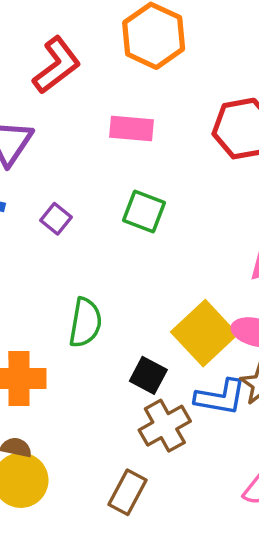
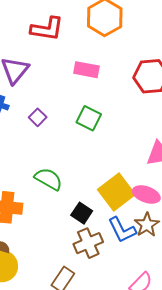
red L-shape: (57, 65) -> (47, 29), turned 40
green semicircle: (85, 323) -> (48, 179), turned -76
blue L-shape: (220, 397) -> (122, 230), turned 48

